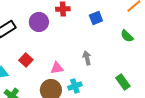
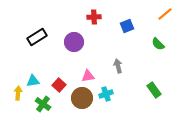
purple circle: (39, 22) -> (74, 42), moved
red square: (26, 60) -> (59, 85), moved

